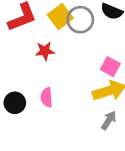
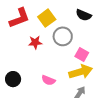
gray circle: (80, 20) -> (63, 36), moved
pink semicircle: (47, 97) -> (48, 80), moved, turned -64

